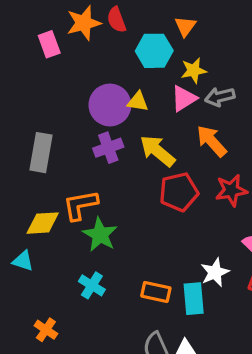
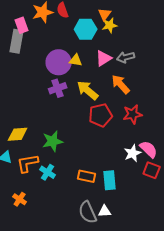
yellow star: (194, 71) -> (110, 25), moved
gray rectangle: (41, 153) -> (17, 41), moved
orange L-shape: (80, 205) -> (28, 163), moved
green star: (100, 235) -> (53, 141), turned 30
white star: (215, 272) -> (133, 153), moved

